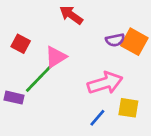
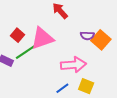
red square: (21, 44) -> (17, 35), moved
pink triangle: (56, 57) -> (42, 38), size x1.4

